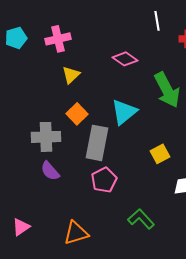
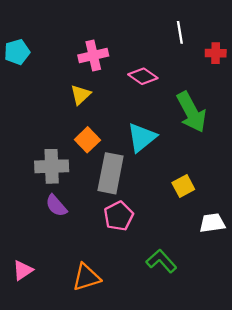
pink cross: (58, 39) -> (93, 55), moved

